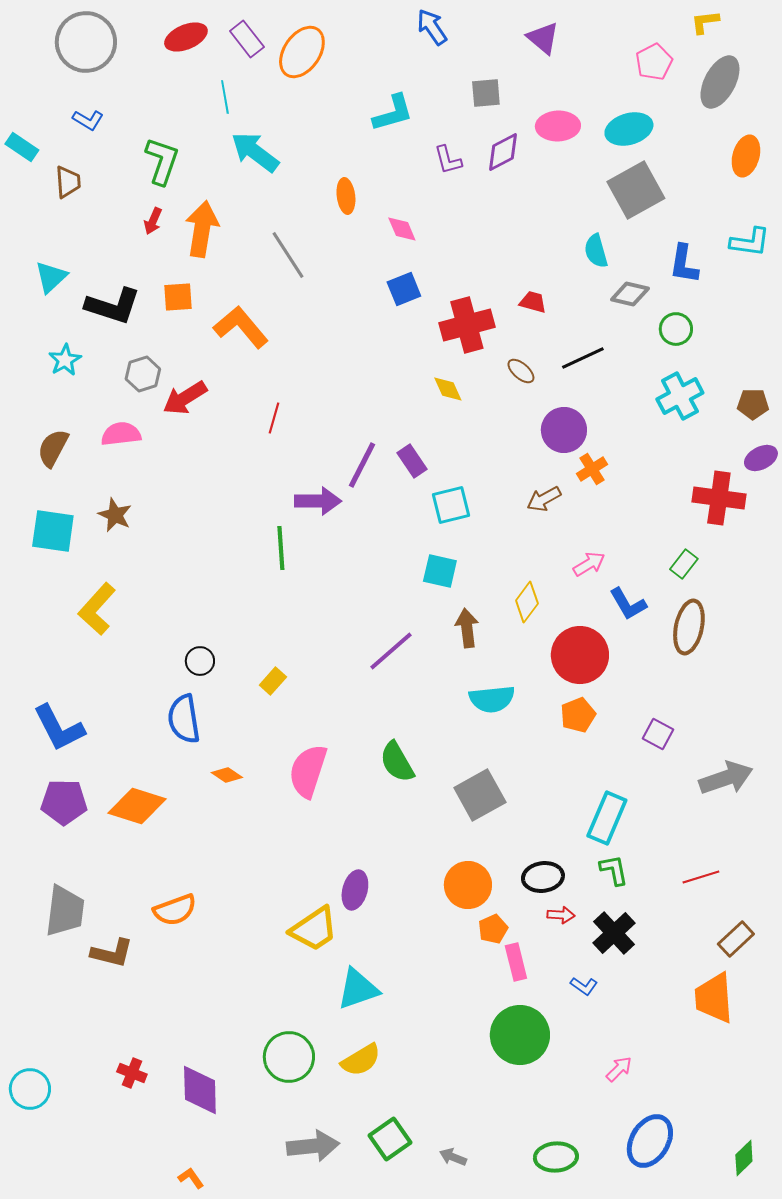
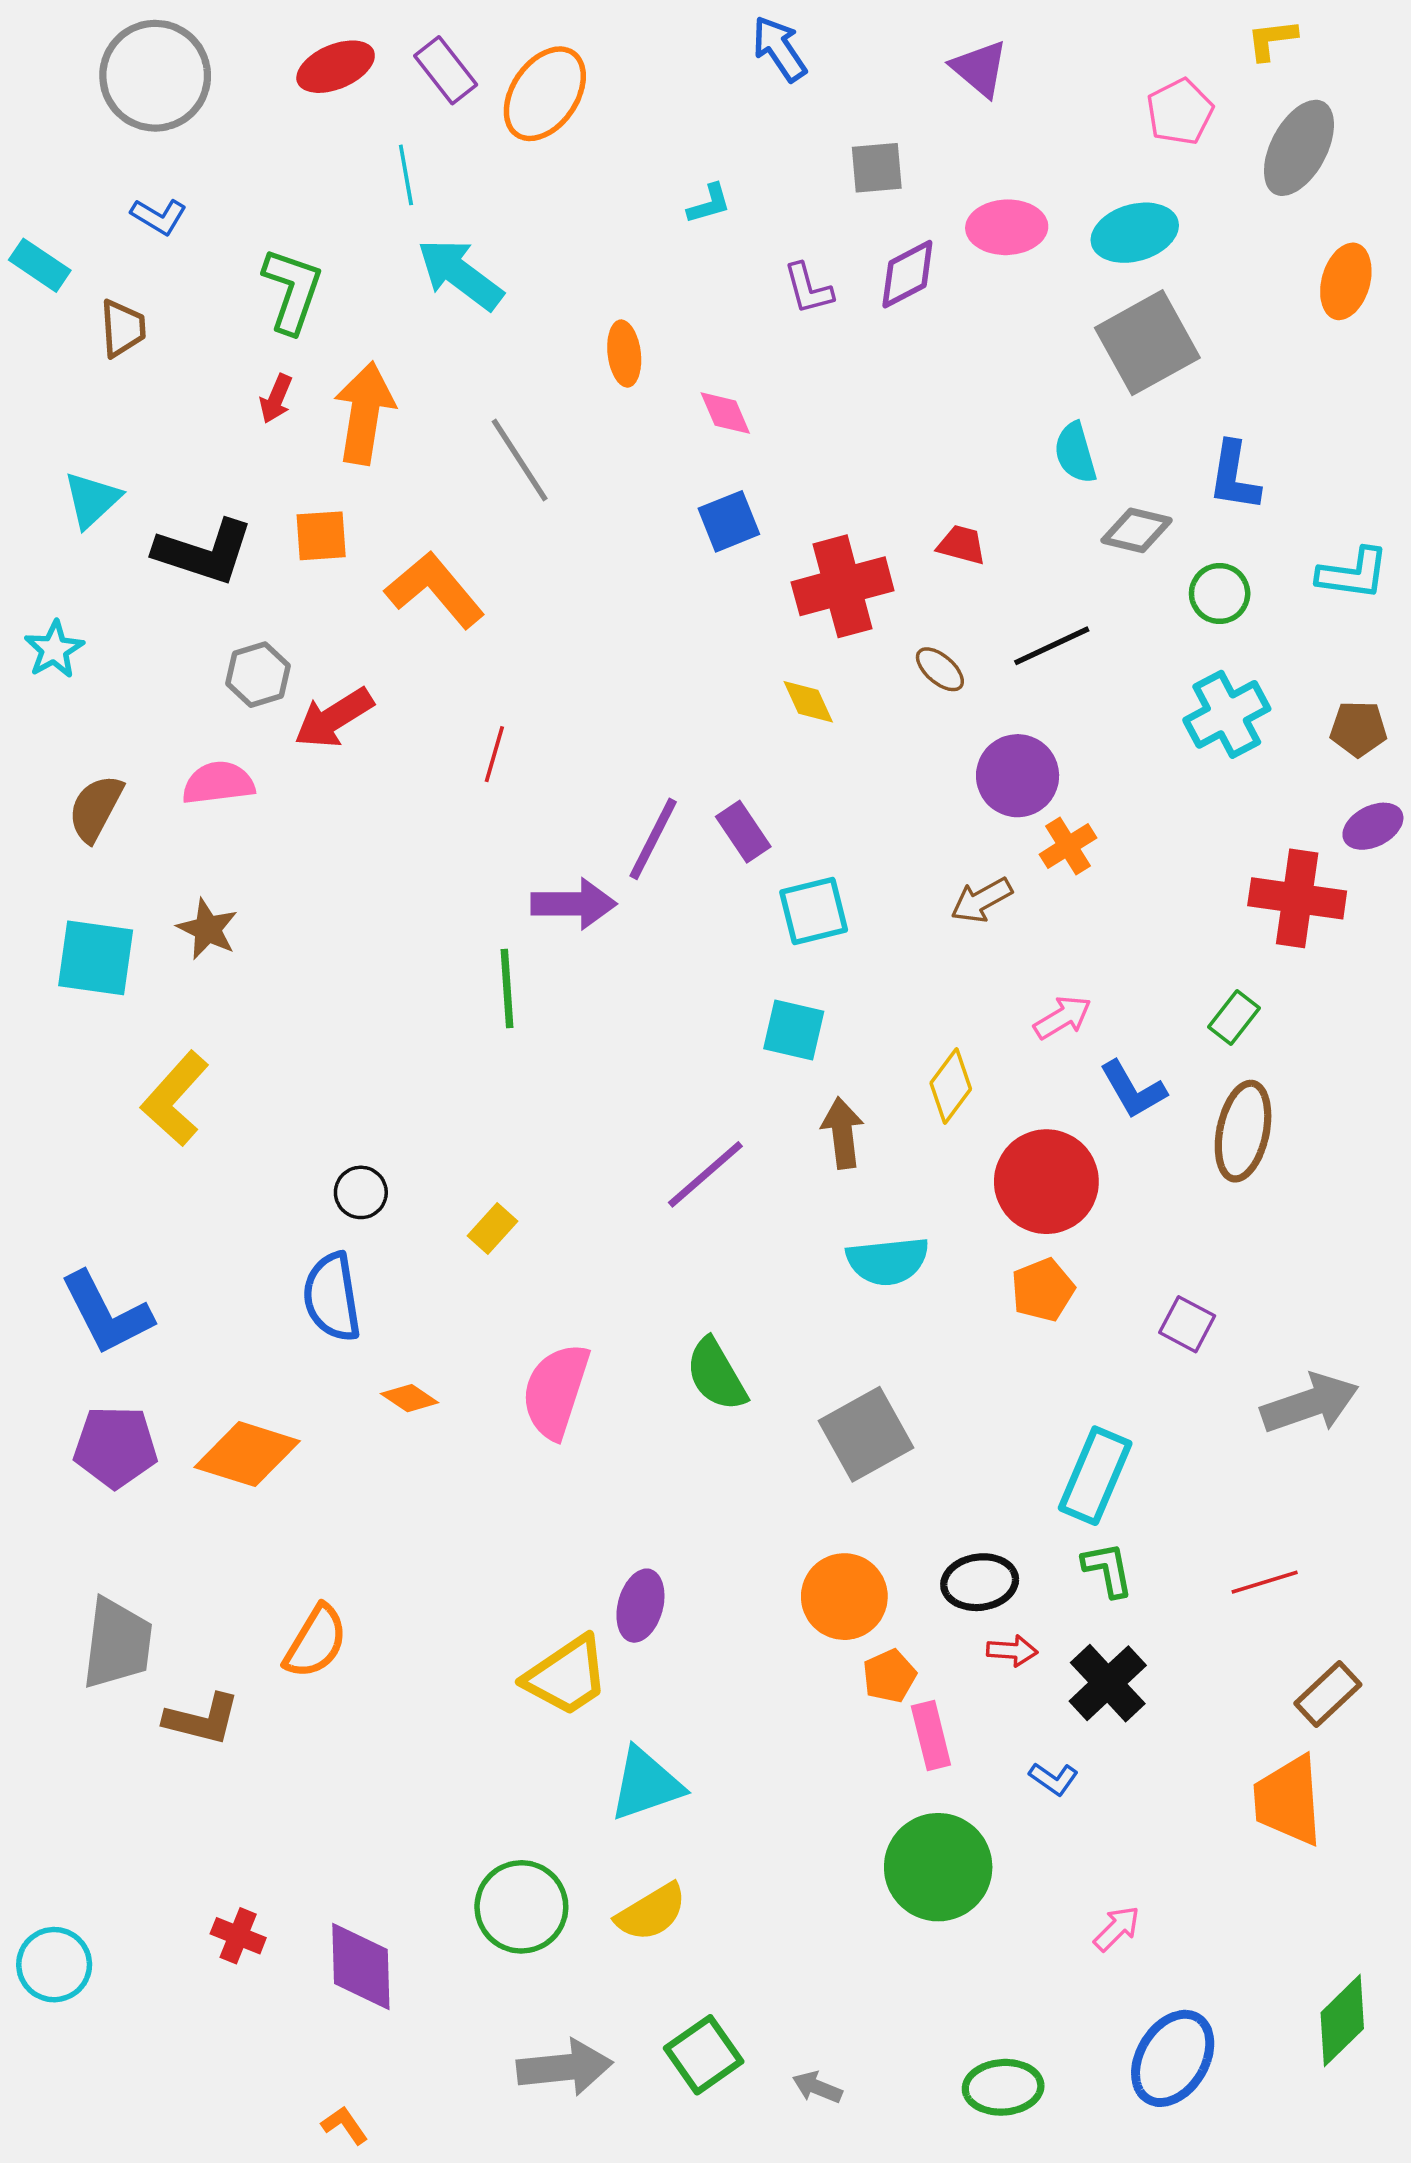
cyan L-shape: (393, 113) -> (709, 204), size x0.6
cyan L-shape: (750, 242) -> (1353, 574), moved
cyan star: (65, 360) -> (54, 649), moved
orange semicircle: (175, 910) -> (316, 1642), turned -39
green diamond: (744, 1158) -> (1342, 2021), moved, size x1.4

